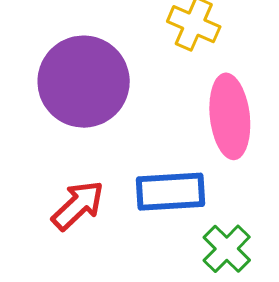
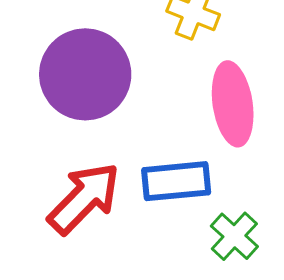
red arrow: (78, 205) -> (84, 198), size x1.4

